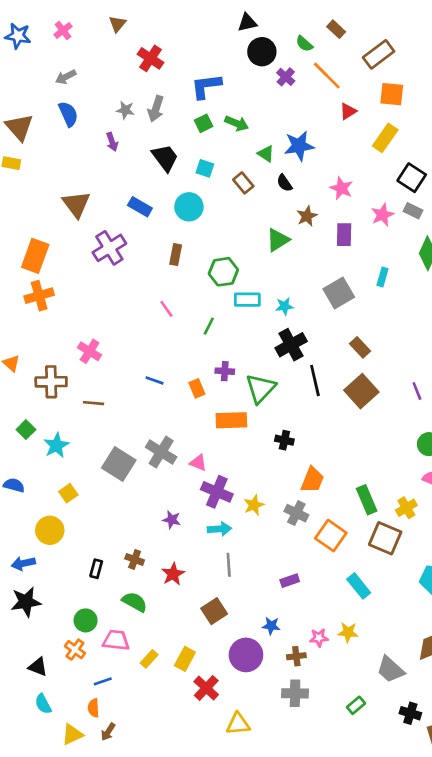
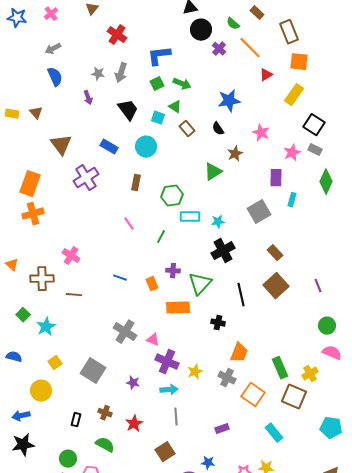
brown rectangle: (379, 54) -> (289, 32), turned -75
brown triangle: (19, 127) -> (36, 113), moved, size x0.6
green triangle: (266, 154) -> (175, 107), moved
purple rectangle: (344, 235) -> (276, 178), moved
black line: (315, 380) -> (241, 295), moved
gray square: (119, 464) -> (93, 371), moved

